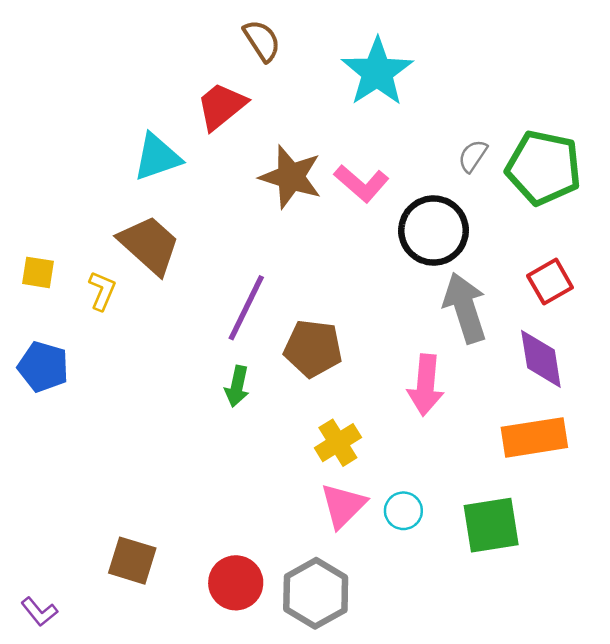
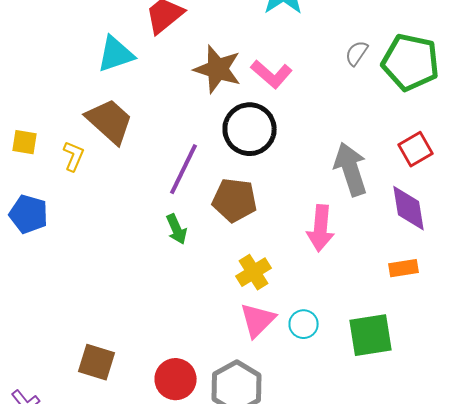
black circle: (434, 231) -> (250, 129), moved
green arrow: (237, 386) -> (177, 229), turned -36
orange rectangle: (534, 437) -> (404, 268), size x0.6

